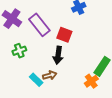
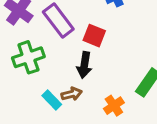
green cross: (19, 51) -> (28, 57), size x1.5
orange cross: (91, 81) -> (114, 106), moved

